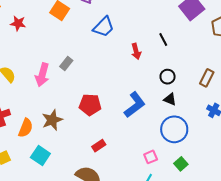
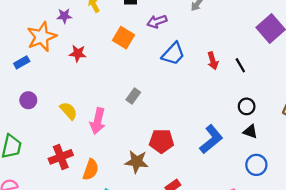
red arrow: (136, 51) -> (213, 61), moved
pink arrow: (42, 75) -> (98, 121), moved
brown star: (52, 120) -> (137, 162), moved, turned 30
blue circle: (174, 129) -> (256, 165), size x0.7

